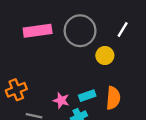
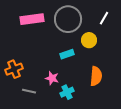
cyan rectangle: (87, 96) -> (67, 54), moved

